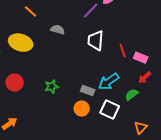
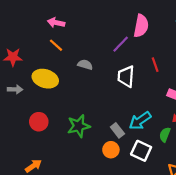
red line: (123, 51) -> (155, 65), moved
green star: (52, 87) -> (79, 126), size x1.5
gray rectangle: (88, 91) -> (117, 130), turned 32
green semicircle: (132, 95) -> (165, 135), turned -32

